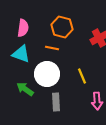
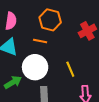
green arrow: (25, 89) -> (13, 82), turned 114

